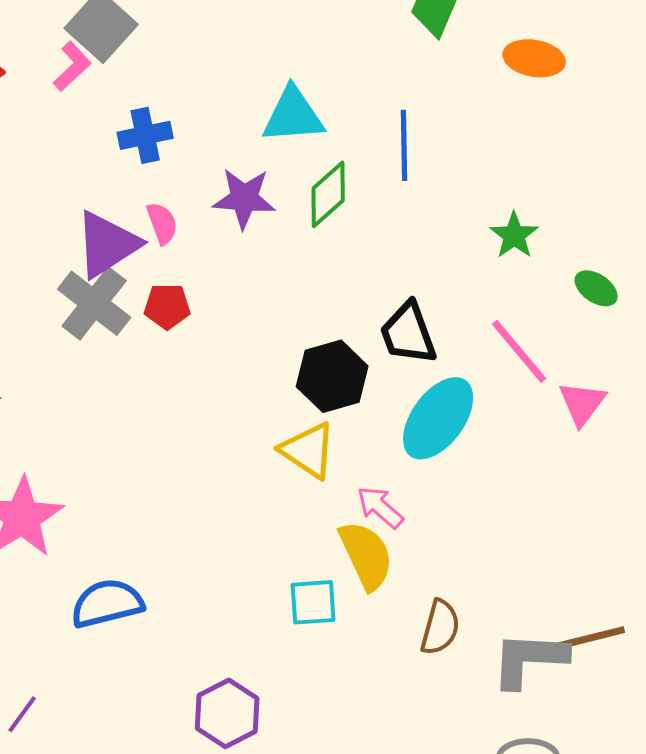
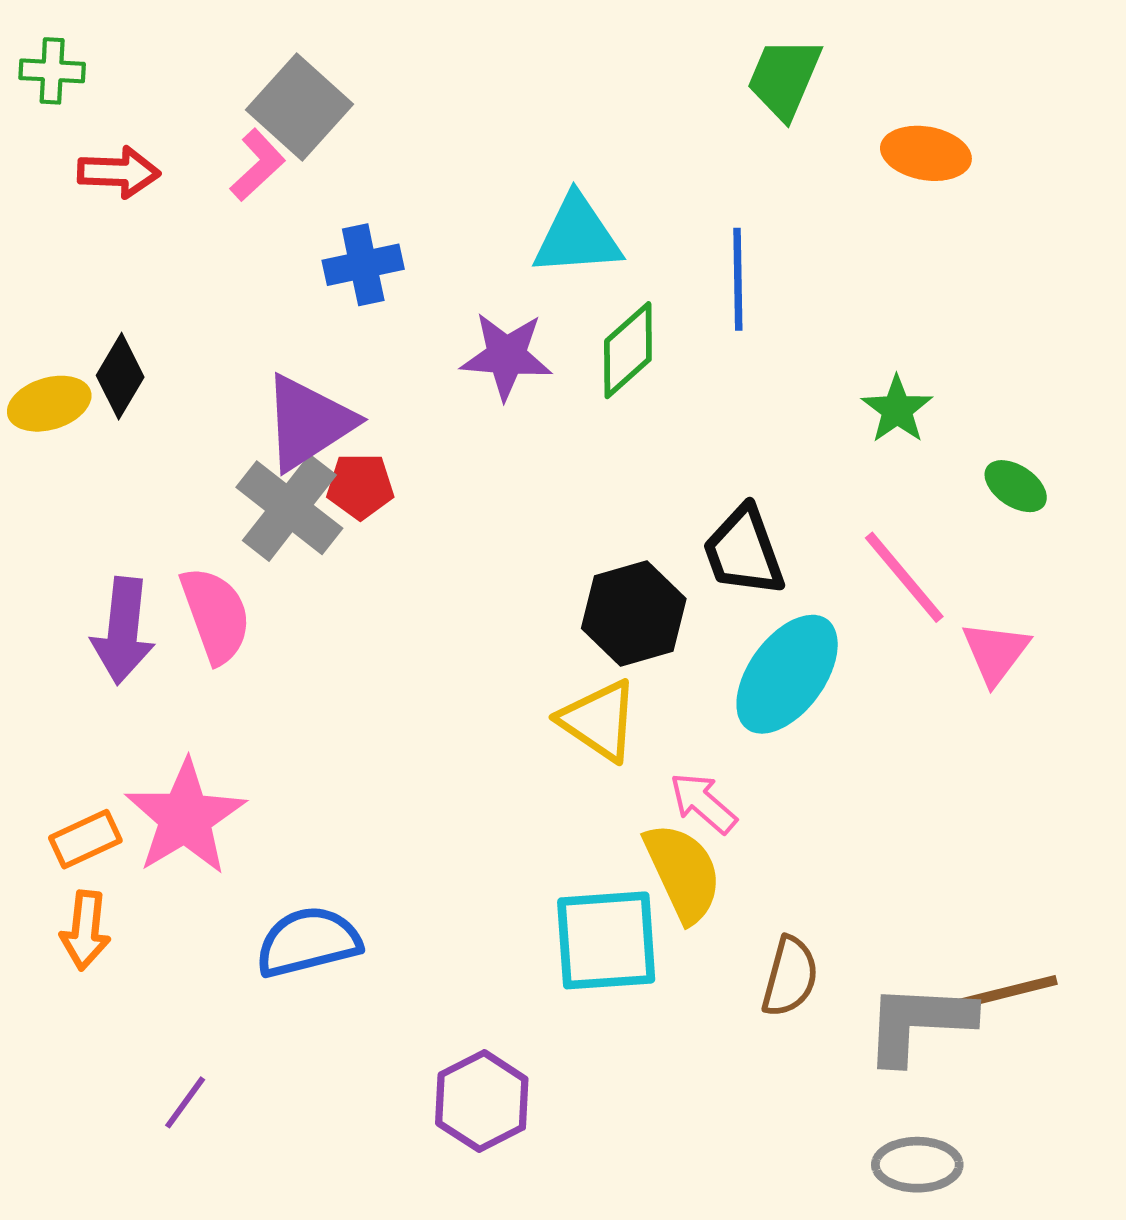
pink semicircle: (162, 223) -> (216, 615), moved, size x1.6
red pentagon: (167, 306) -> (360, 486), moved
cyan square: (313, 602) -> (606, 940), size x1.5

